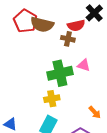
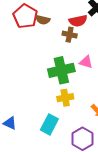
brown semicircle: (42, 25) -> (43, 20), size x0.6
yellow cross: (52, 99) -> (65, 98), moved

